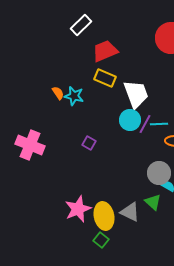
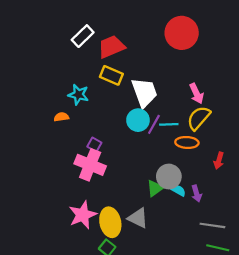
white rectangle: (81, 25) -> (83, 36), moved
orange semicircle: (58, 93) -> (61, 117), moved, turned -64
pink cross: (30, 145) -> (90, 165), moved
green triangle: (153, 202) -> (155, 188), moved, turned 42

